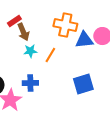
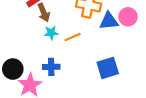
orange line: (50, 55) -> (73, 37), turned 35

